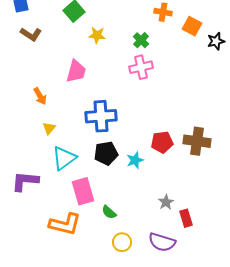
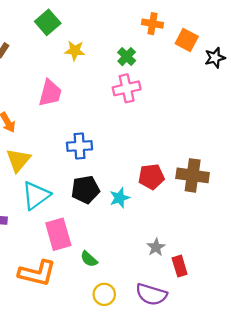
blue cross: (101, 116) -> (80, 146), size x0.7
yellow triangle: (49, 128) -> (18, 160), size x1.6

